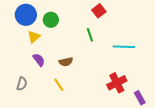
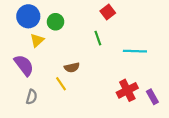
purple semicircle: (39, 60) -> (24, 65), moved, size x1.5
gray semicircle: (22, 84) -> (32, 97), moved
yellow line: (59, 85) -> (61, 84), moved
purple rectangle: (140, 98) -> (152, 97), moved

